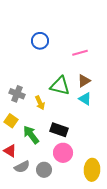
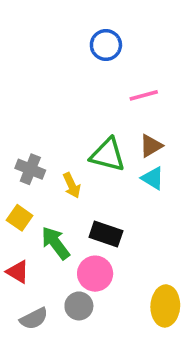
blue circle: (40, 41) -> (106, 45), moved
pink circle: (63, 153) -> (95, 274), moved
gray semicircle: (22, 167) -> (34, 319), moved

